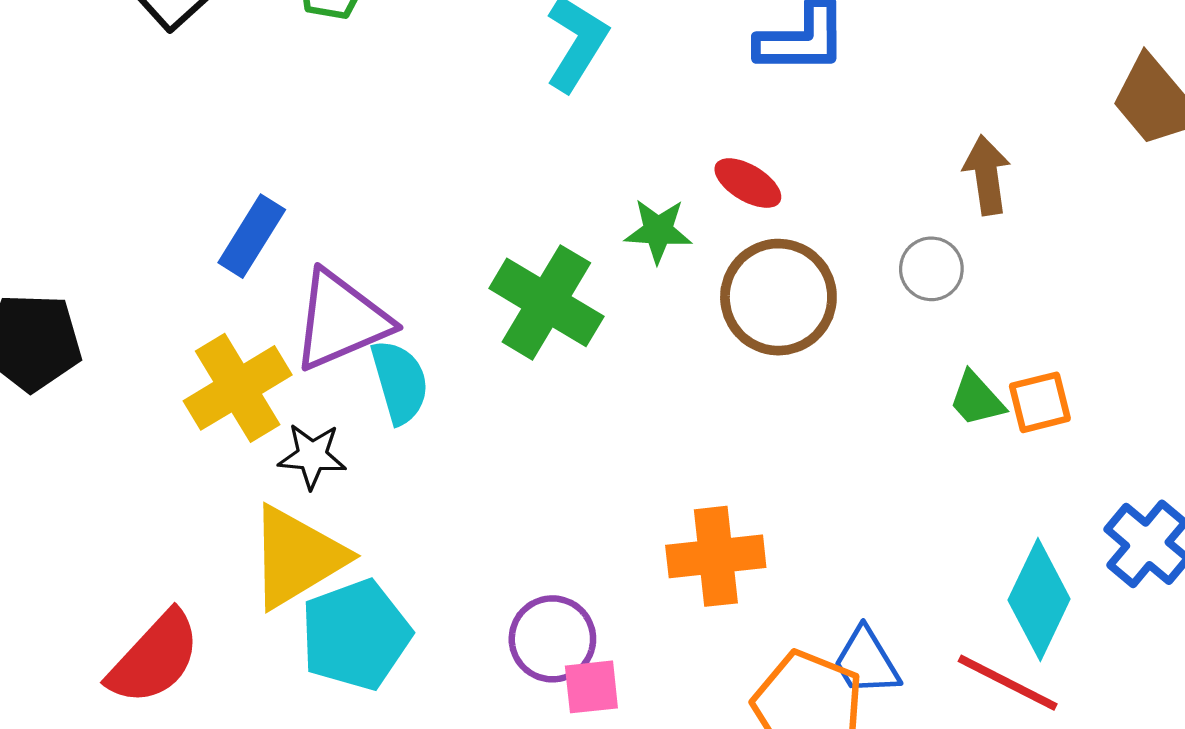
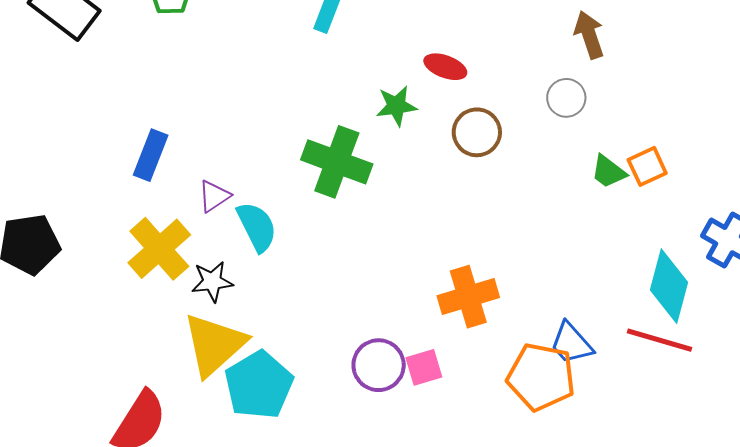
brown circle: (778, 297) -> (477, 132), size x0.7
purple triangle: (341, 320) -> (214, 196), size x0.5
pink square: (591, 687) -> (424, 367), moved

